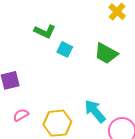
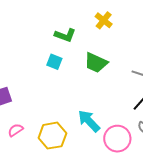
green L-shape: (45, 31) -> (65, 35), moved

